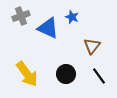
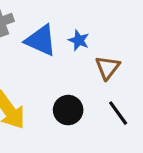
blue star: (72, 17) -> (79, 40), moved

